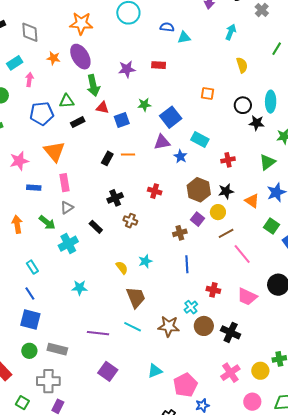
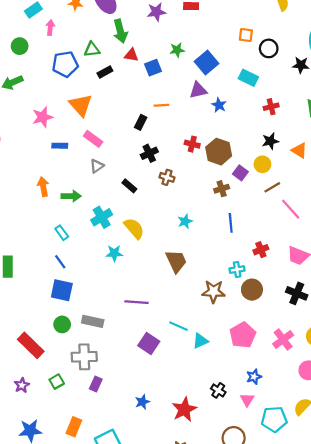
black circle: (243, 105) -> (269, 48), moved
cyan rectangle: (200, 139) -> (248, 78), moved
black rectangle: (107, 158) -> (141, 122), moved
pink rectangle: (64, 183) -> (93, 139), turned -42
brown hexagon: (199, 190) -> (219, 152), moved
green arrow: (47, 222) -> (71, 196), moved, turned -36
cyan cross: (68, 244) -> (102, 217), moved
yellow semicircle: (122, 268) -> (134, 228), moved, size x1.5
red cross: (213, 290) -> (261, 250), turned -32
cyan cross: (191, 307) -> (237, 270), turned 32
cyan line: (133, 327) -> (178, 326), moved
black cross: (231, 332) -> (297, 293), moved
pink pentagon: (185, 385) -> (243, 335), moved
green square: (22, 403) -> (57, 382), turned 32

